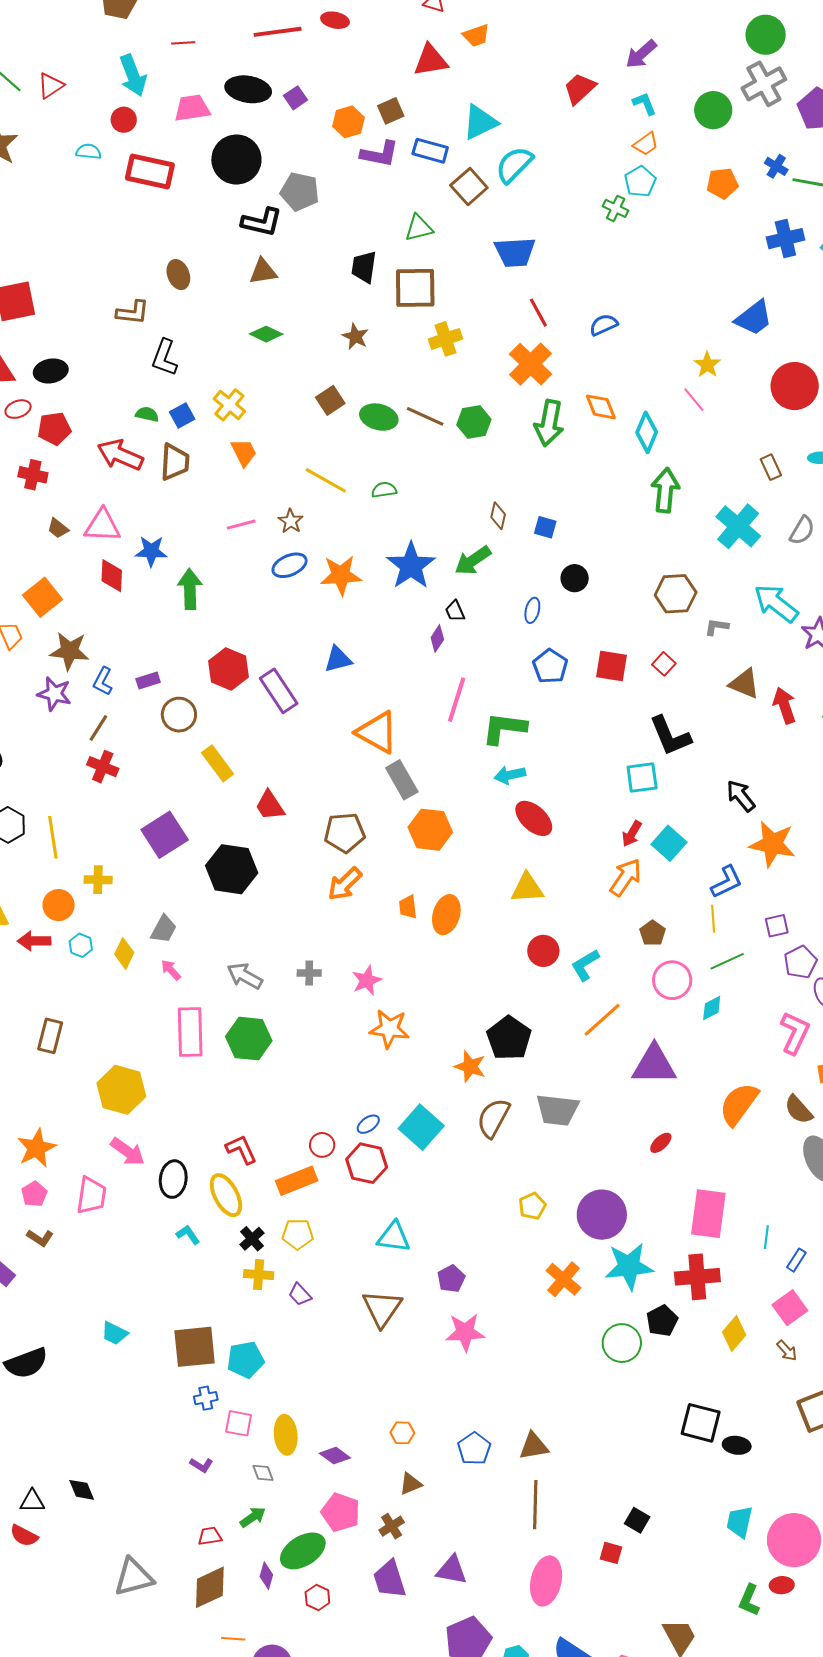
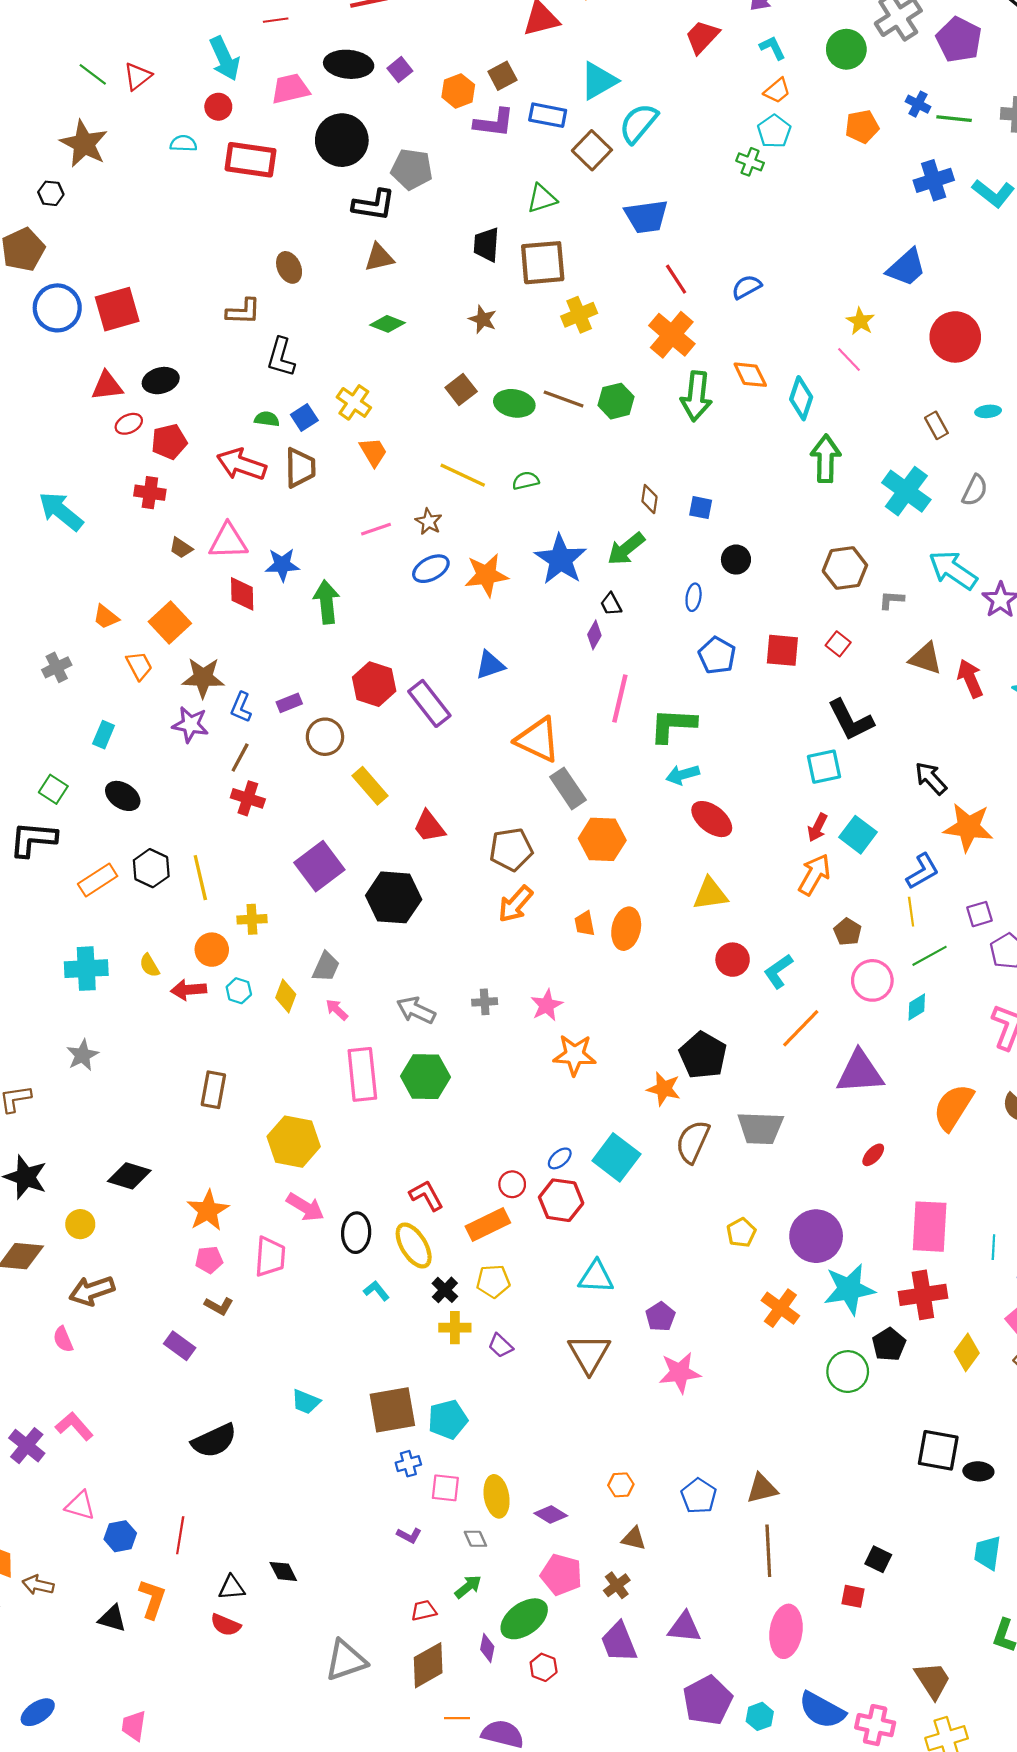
pink pentagon: (34, 1194) -> (209, 1260), turned 30
brown triangle: (411, 1484) -> (634, 1539), turned 40

